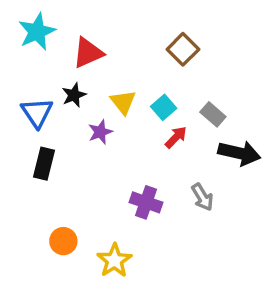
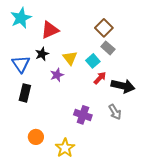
gray rectangle: (213, 114) -> (108, 48), moved
black arrow: (239, 153) -> (123, 86), moved

